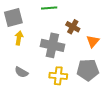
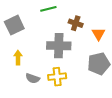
yellow arrow: (19, 38) -> (18, 57), moved
yellow cross: (58, 76) -> (57, 77), moved

